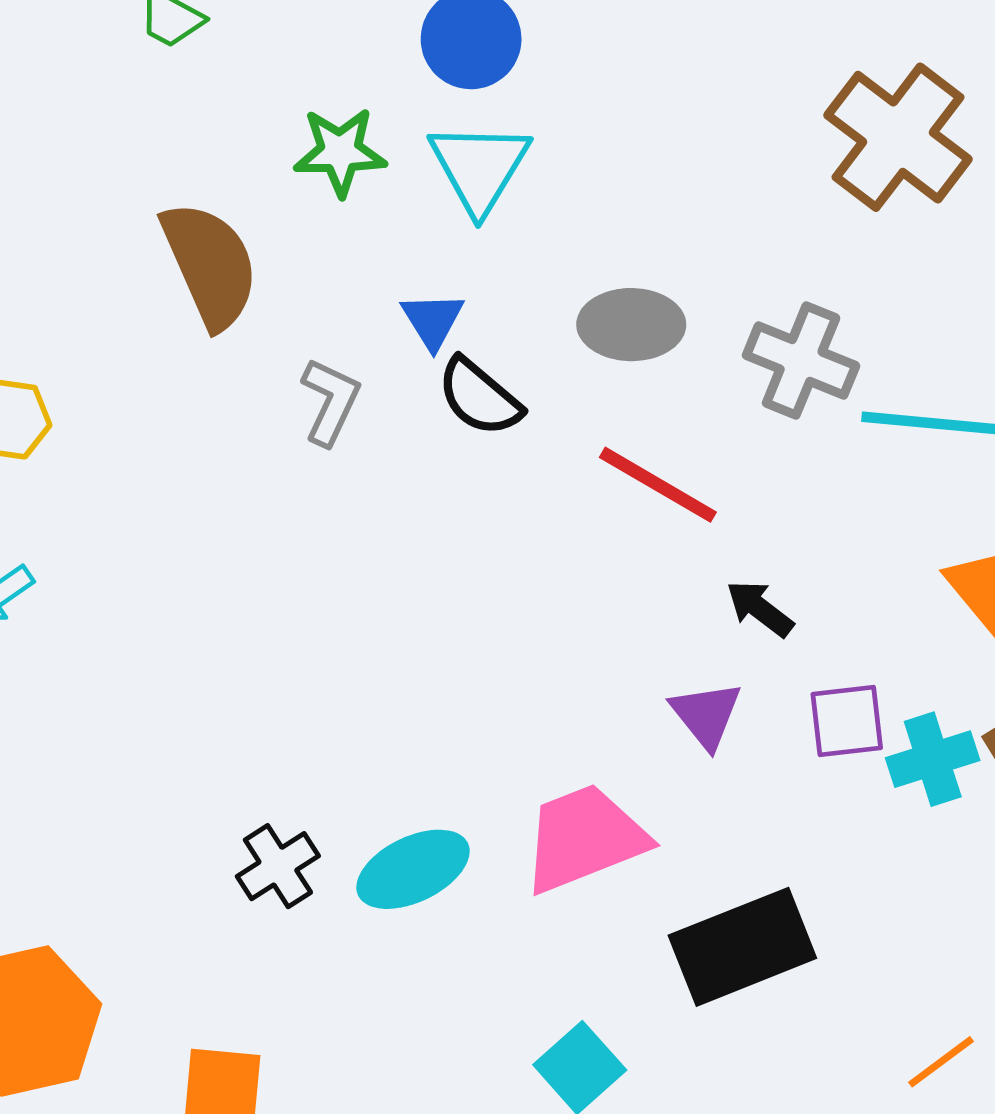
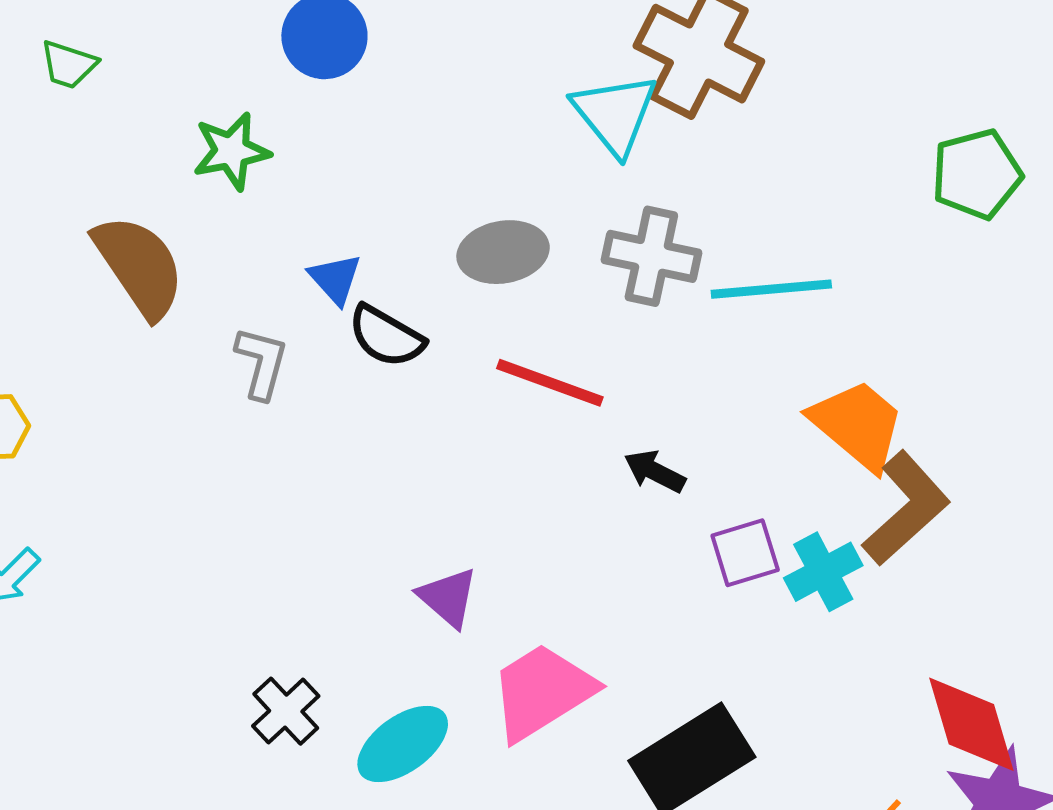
cyan triangle: (479, 167) -> (615, 114), moved
purple triangle: (706, 715) -> (448, 597), moved
black cross: (278, 866) -> (286, 711), moved

